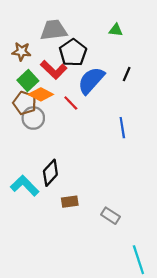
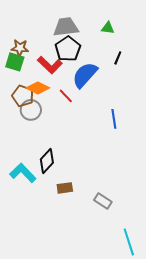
gray trapezoid: (54, 30) -> (66, 27), moved
black line: (127, 74) -> (118, 58), moved
green square: (28, 80) -> (15, 62), moved, turned -30

